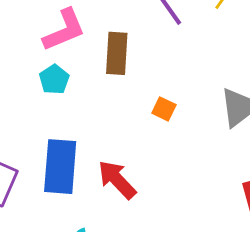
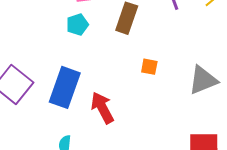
orange square: (164, 109) -> (149, 67), turned -30

